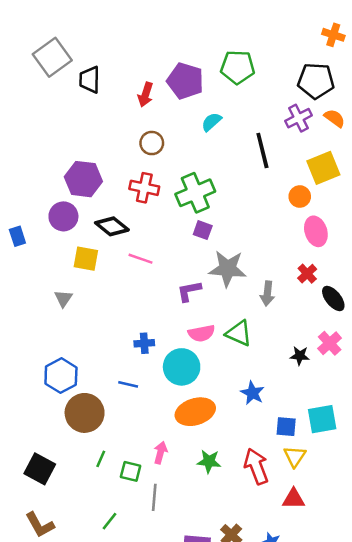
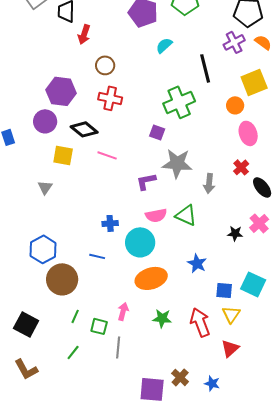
red arrow: (146, 95) -> (84, 34), moved
brown circle: (152, 143) -> (105, 65), moved
green cross: (195, 193) -> (179, 102), moved
cyan square: (322, 419) -> (253, 284), turned 35
red triangle: (294, 499) -> (230, 348), turned -42
green line: (109, 521) -> (73, 352), moved

